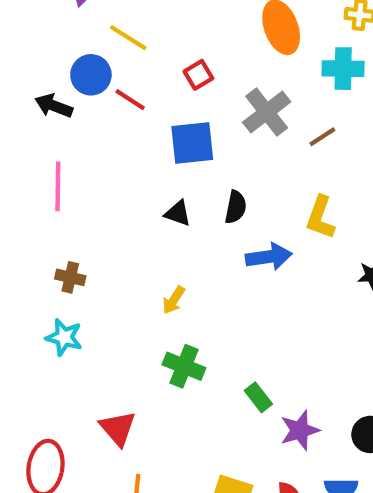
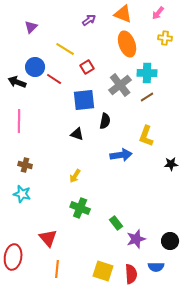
yellow line: (128, 38) -> (65, 49), moved
cyan cross: (343, 69) -> (147, 73), moved
black semicircle: (236, 207) -> (105, 121), moved

